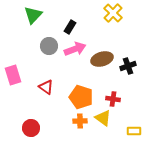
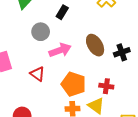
pink arrow: (75, 49) -> (60, 50), moved
brown ellipse: (102, 59) -> (95, 45), turned 75

